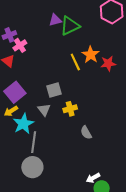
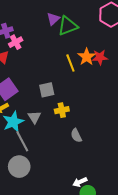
purple triangle: (55, 20) -> (53, 19), turned -32
red star: (108, 63) -> (100, 57), moved
gray triangle: (44, 110) -> (34, 117), moved
gray line: (34, 142) -> (22, 141), turned -40

